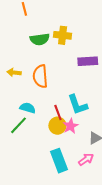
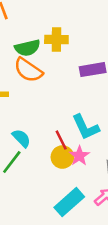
orange semicircle: (40, 76) -> (28, 70), moved, turned -45
cyan semicircle: (28, 108) -> (21, 138), turned 35
cyan rectangle: (59, 161) -> (69, 202), turned 75

